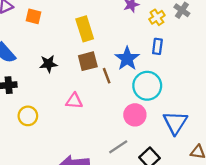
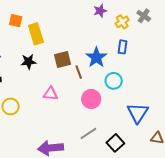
yellow rectangle: (85, 29) -> (36, 34), moved
cyan circle: (147, 86) -> (114, 81), size x0.7
pink circle: (135, 115) -> (91, 99), moved

